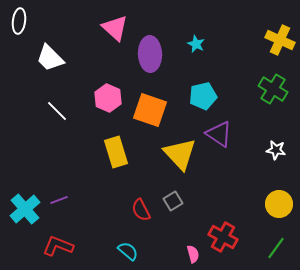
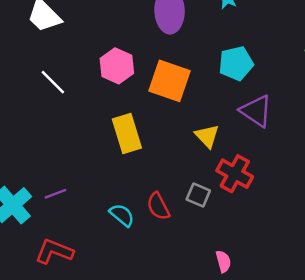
yellow triangle: (180, 154) -> (207, 136), size x0.6
gray square: (173, 201) -> (198, 195), turned -36
red cross: (223, 237) -> (235, 174), moved
cyan semicircle: (128, 251) -> (122, 215), moved

